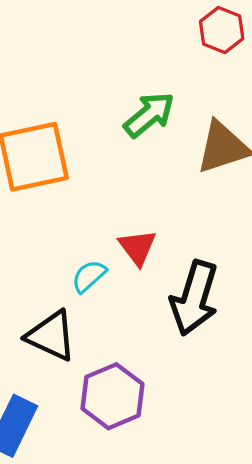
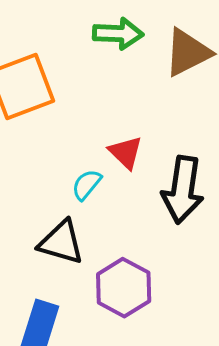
green arrow: (149, 115) -> (118, 34), turned 51

